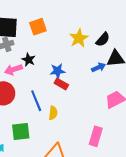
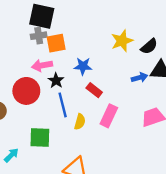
orange square: (38, 27) -> (56, 43), moved
black star: (29, 60) -> (56, 81), moved
blue star: (57, 71) -> (83, 66), moved
pink rectangle: (96, 136) -> (109, 116), moved

